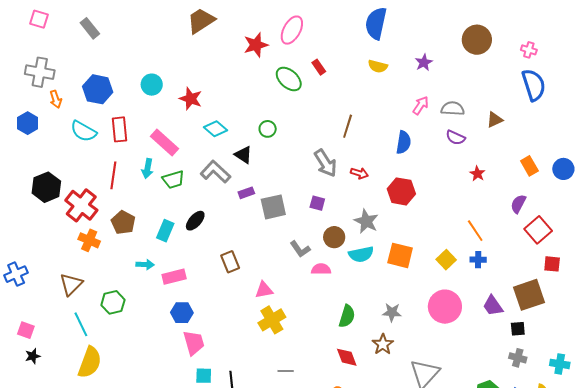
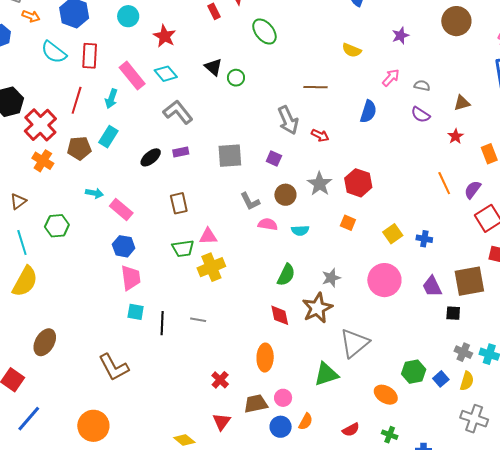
yellow semicircle: (378, 66) -> (352, 50), moved
red rectangle: (319, 67) -> (214, 11), moved
orange arrow: (56, 99) -> (31, 16), turned -60
gray semicircle: (453, 109) -> (422, 86), size x0.7
brown line: (348, 126) -> (315, 87), turned 65
cyan diamond: (216, 129) -> (166, 74), moved
black triangle: (243, 155) -> (213, 67), moved
red star: (477, 174) -> (456, 136), moved
green trapezoid: (173, 180) -> (183, 248), moved
red hexagon: (401, 191) -> (358, 183), moved
purple rectangle: (246, 193) -> (181, 152), moved
brown pentagon: (123, 222) -> (79, 148), turned 30
cyan rectangle: (165, 231) -> (108, 137), moved
orange line: (475, 231) -> (444, 183), moved
cyan semicircle: (361, 254) -> (300, 230), moved, size x0.7
orange square: (400, 255) -> (348, 223), size x0.6
pink rectangle: (174, 277) -> (121, 209), turned 45
brown triangle: (71, 284) -> (18, 201), size x0.7
gray star: (392, 312) -> (331, 278), turned -30
brown star: (383, 344) -> (317, 308), size x1.4
gray cross: (518, 358) -> (463, 352), moved
gray line: (286, 371) -> (198, 320), moved

